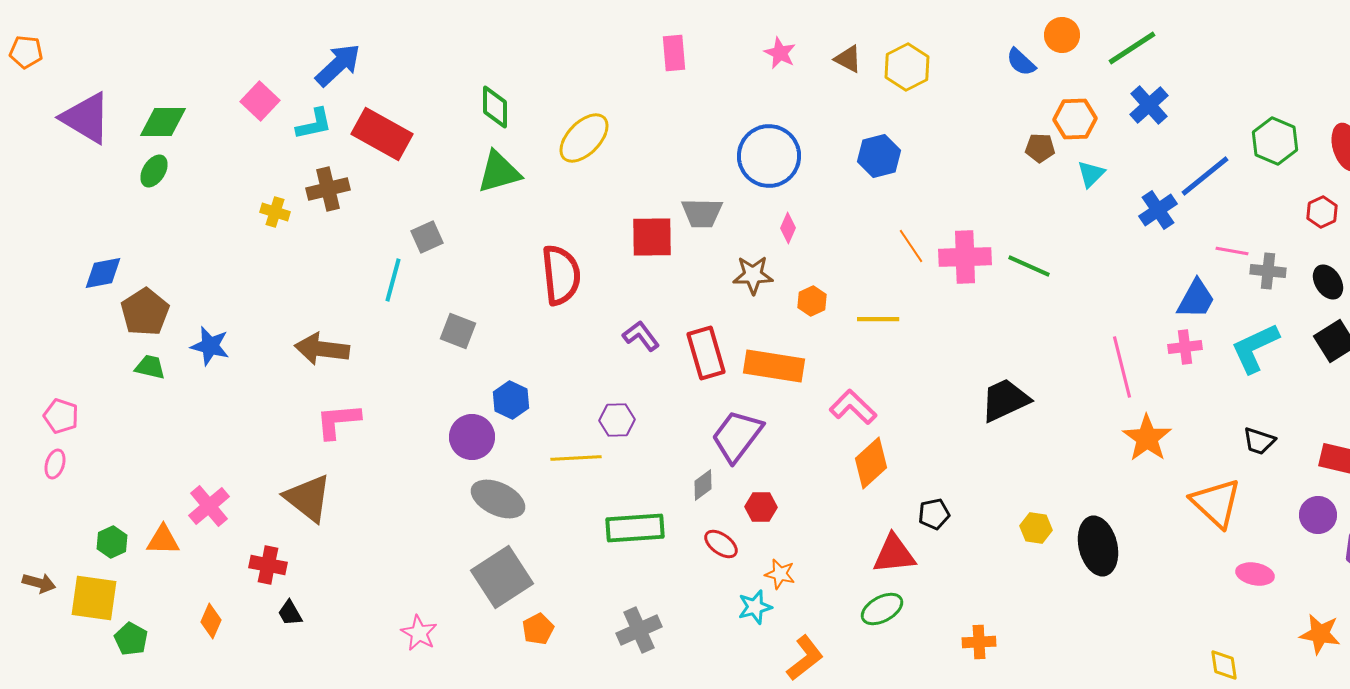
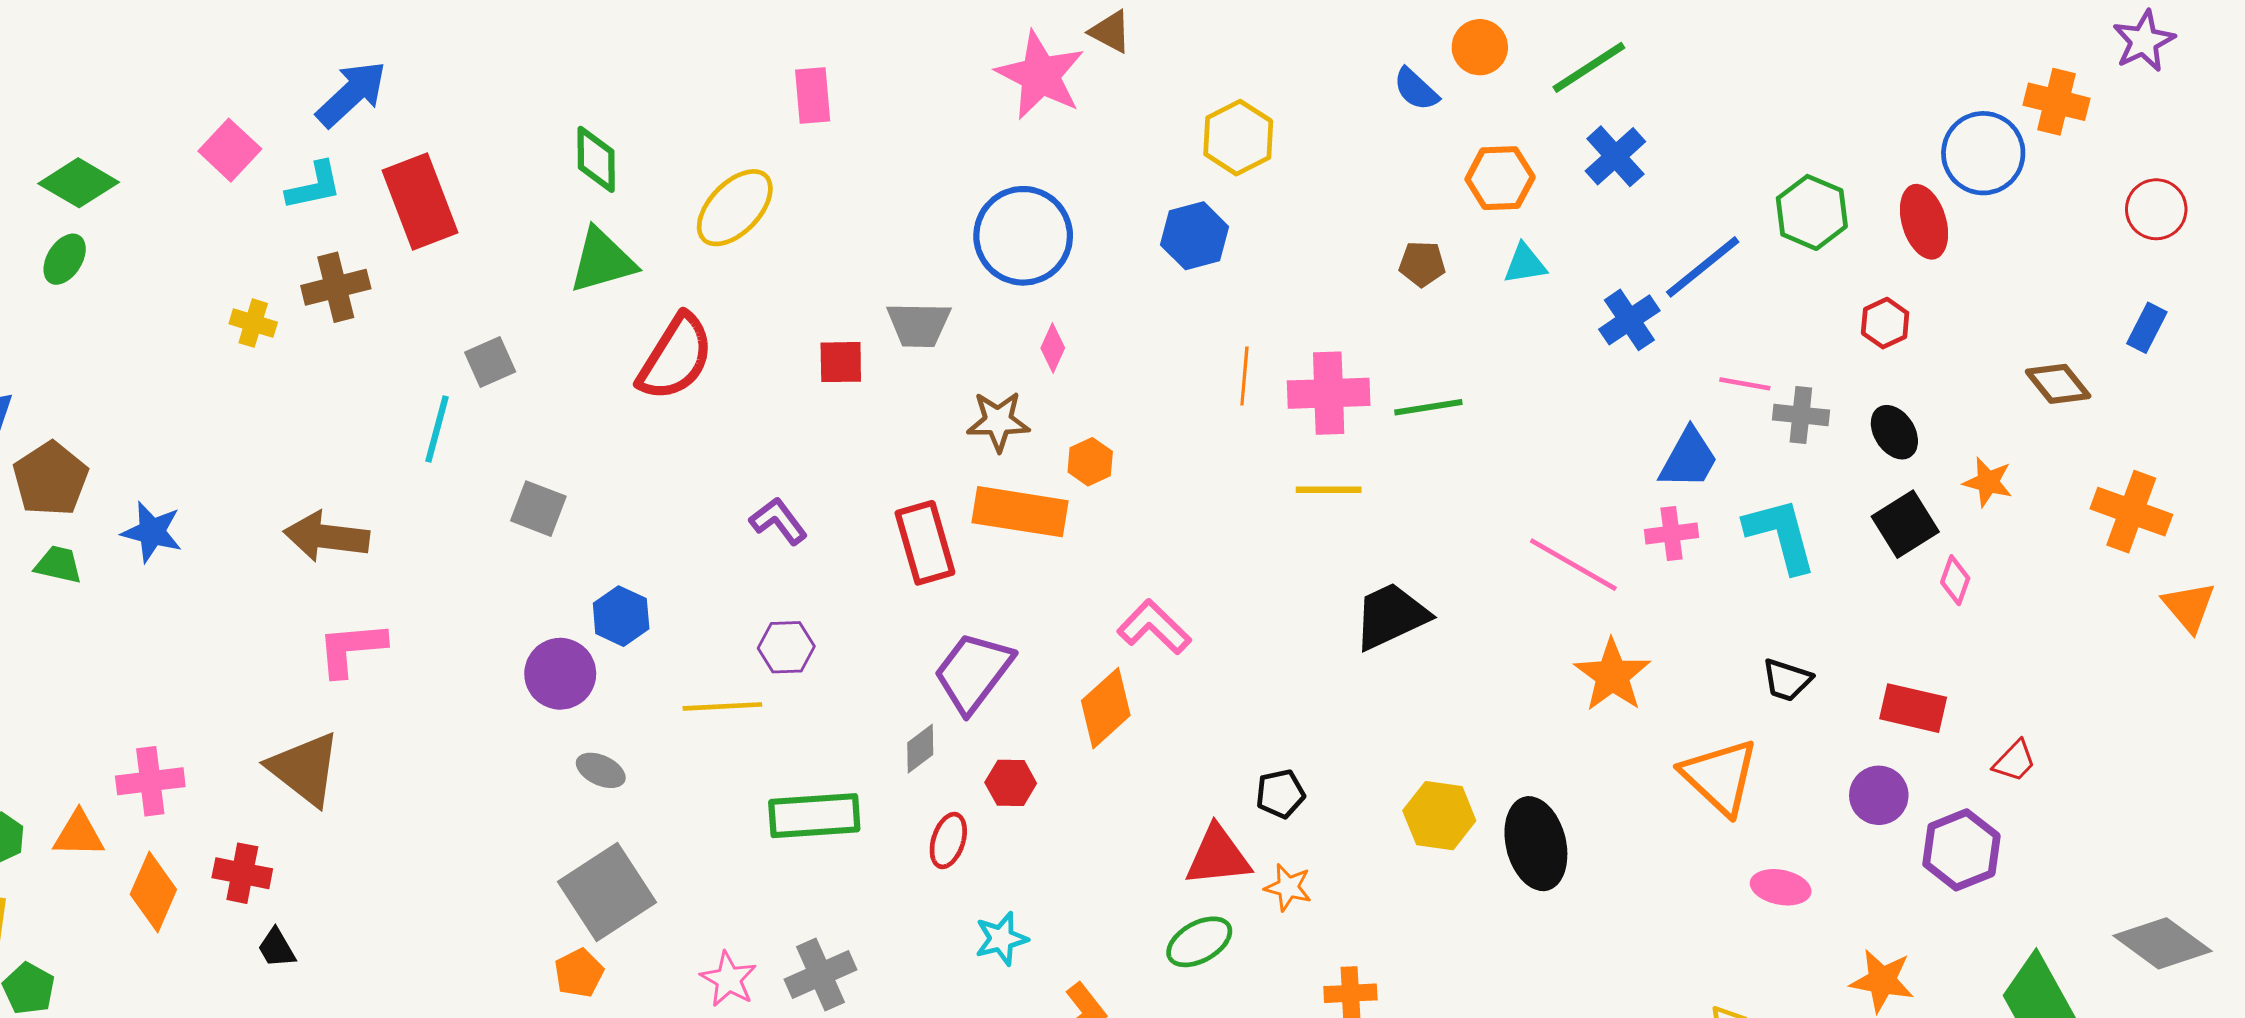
pink rectangle: (674, 53) -> (813, 96), moved
pink star: (780, 53) -> (1040, 75), size x1.8
brown triangle: (848, 59) -> (1110, 32), moved
yellow hexagon: (907, 67) -> (1238, 138), moved
green diamond: (163, 122) -> (79, 183), turned 30
red rectangle: (382, 134) -> (420, 201), turned 40
brown pentagon: (1040, 148) -> (1422, 264), moved
cyan triangle: (1091, 174) -> (1525, 264), turned 36
red square: (652, 237) -> (841, 362), size x0.7
orange line: (911, 246) -> (1244, 376), turned 39
green line: (1029, 266) -> (1428, 407), turned -33
red semicircle: (561, 275) -> (676, 357), moved, turned 38
yellow line: (878, 319) -> (1329, 490), moved
purple L-shape: (641, 336) -> (778, 521), moved
cyan L-shape: (1255, 348) -> (1781, 535), turned 100
orange rectangle: (774, 366) -> (1020, 512), moved
pink line: (1122, 367) -> (1573, 565), turned -46
orange diamond: (871, 463) -> (1106, 708), moved
gray ellipse: (498, 499) -> (601, 770), size x0.6
pink cross: (209, 506) -> (150, 781), turned 33
yellow hexagon: (1036, 528) -> (1439, 816), size x1.4
red ellipse: (721, 544) -> (948, 841), turned 72
orange star: (780, 574) -> (1288, 887), moved
orange diamond: (211, 621) -> (153, 892), moved, size x1.4
orange pentagon: (538, 629) -> (579, 973), moved
pink star: (419, 633) -> (729, 979), moved

